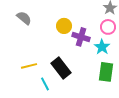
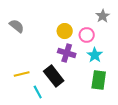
yellow circle: (64, 26) -> (65, 31), moved
pink circle: (108, 27) -> (87, 35), moved
purple cross: (81, 37) -> (67, 53), moved

